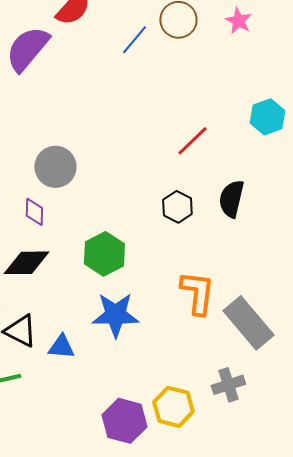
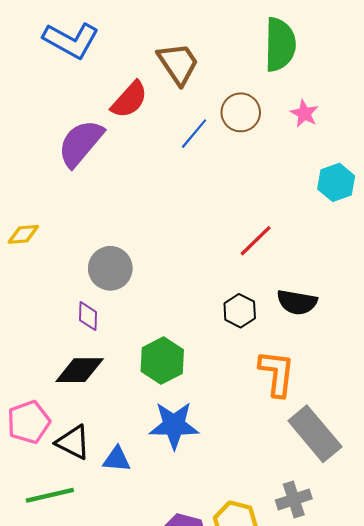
cyan hexagon: (267, 117) -> (336, 182), moved
black semicircle: (231, 199) -> (297, 302), turned -93
orange L-shape: (197, 293) -> (277, 373), moved

